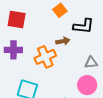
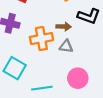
gray triangle: (91, 63) -> (66, 46), moved

